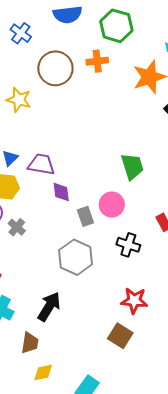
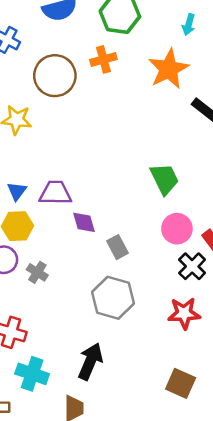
pink circle: (112, 205) -> (177, 229), moved
black cross: (128, 245) -> (192, 266), moved, turned 35
red star: (134, 301) -> (184, 313), moved

